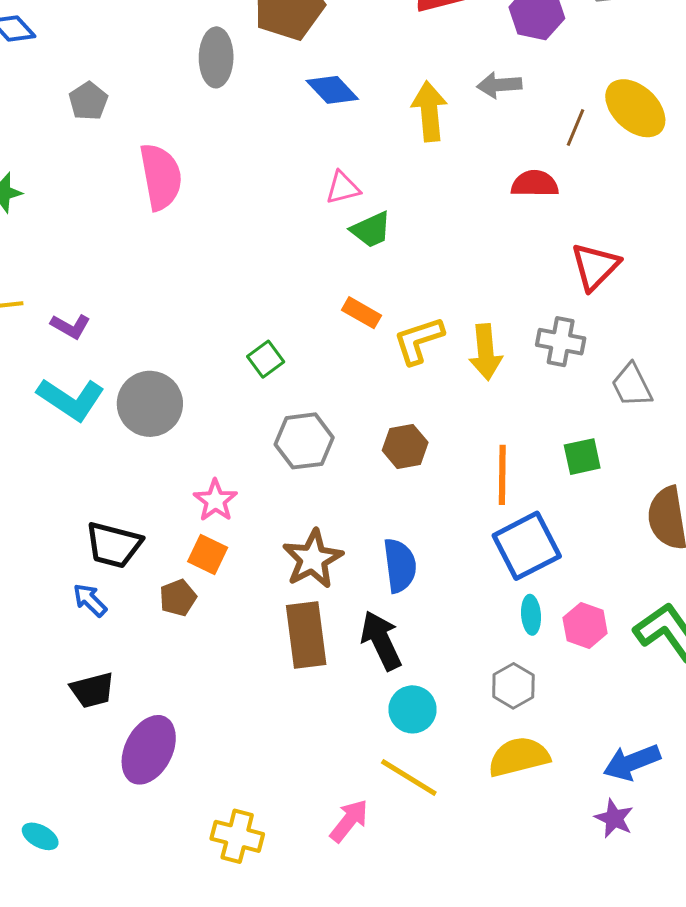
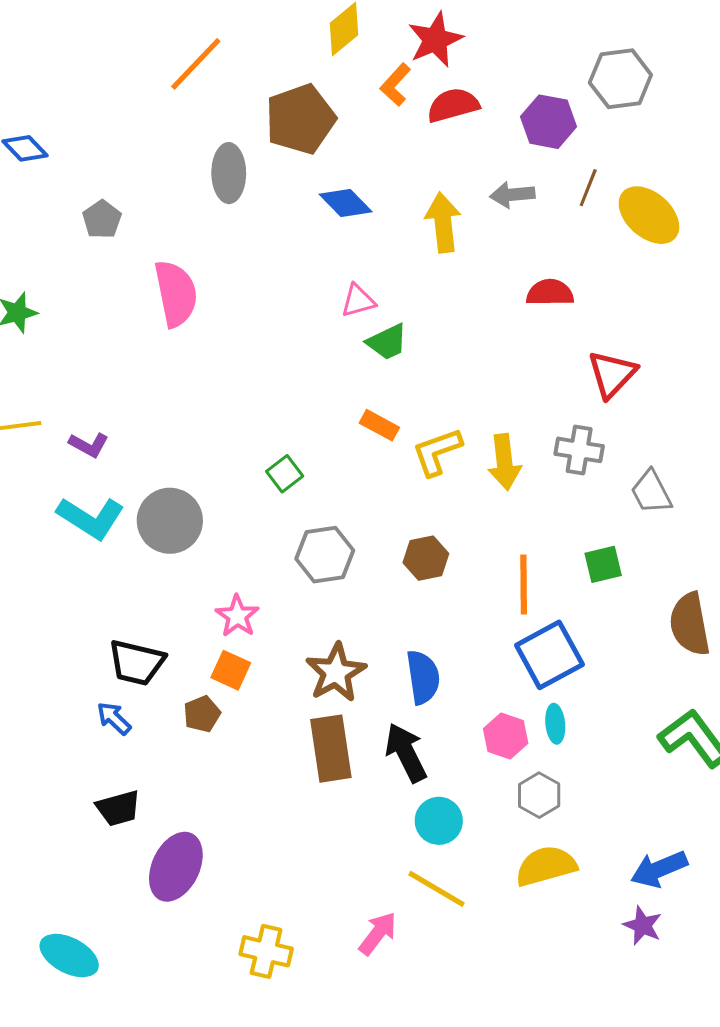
brown line: (575, 128) -> (588, 188), moved
pink hexagon: (585, 626) -> (506, 736), moved
cyan ellipse: (40, 836) -> (69, 956), size x1.6

